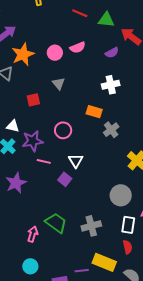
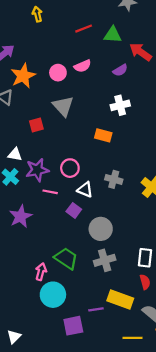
red line: (80, 13) -> (84, 29), turned -42
gray triangle: (59, 84) -> (63, 106), size x1.5
pink circle: (63, 130) -> (70, 168), moved
gray cross: (111, 130) -> (114, 179), moved, turned -35
white triangle: (76, 161) -> (85, 190), turned -35
gray circle: (121, 195) -> (101, 229), moved
cyan circle: (30, 266) -> (53, 295), moved, size x1.5

